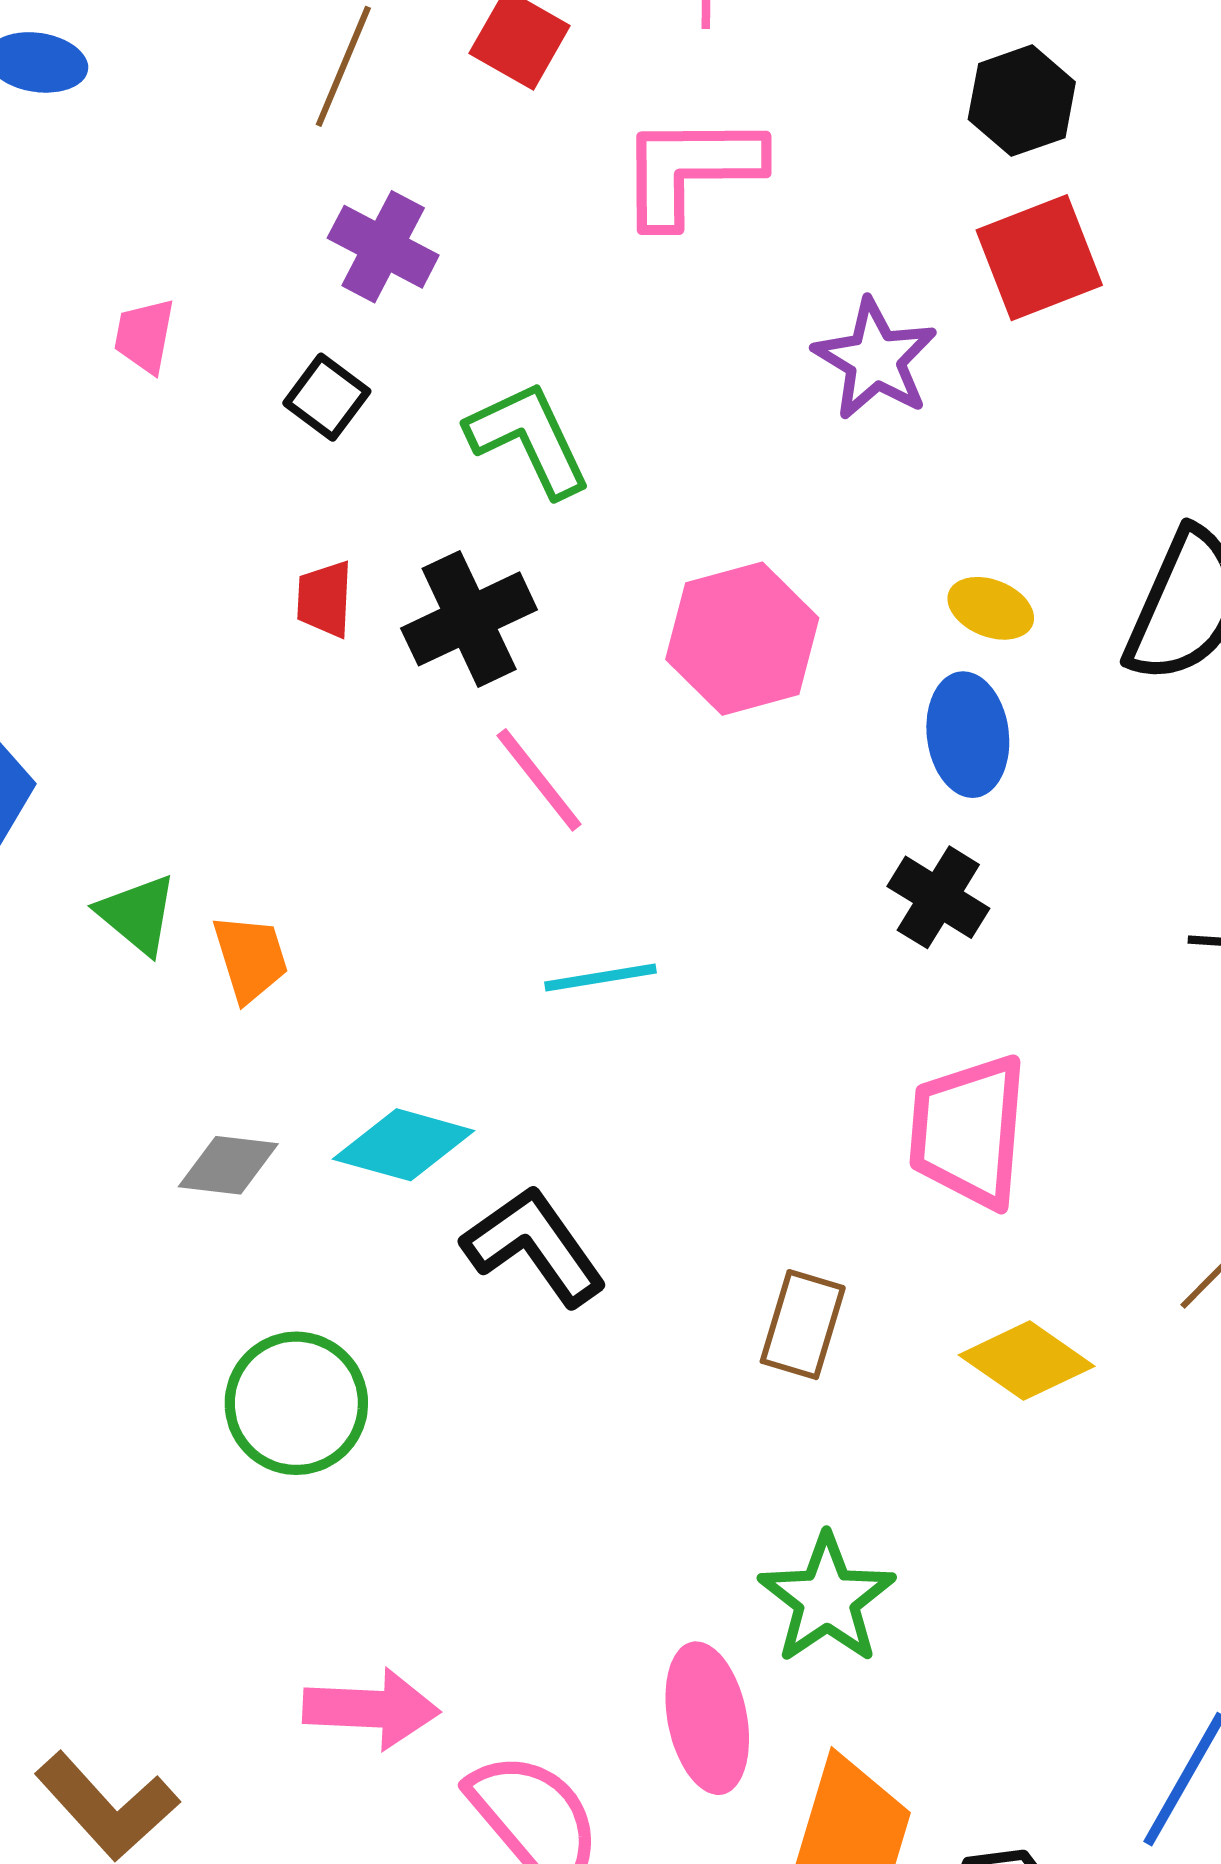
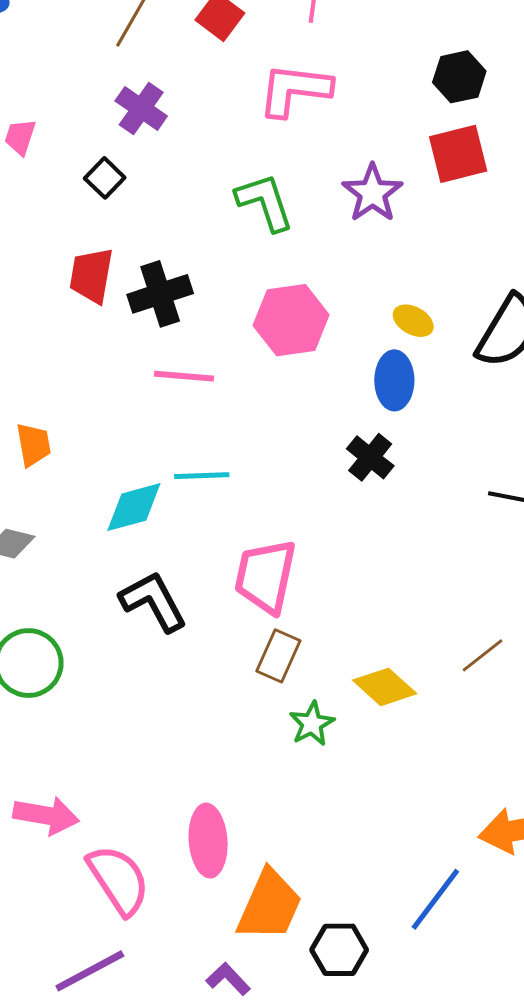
green L-shape: (529, 439) -> (265, 202), moved
red trapezoid: (325, 599) -> (91, 275), size x1.5
pink line: (539, 780) -> (184, 376), turned -54
pink trapezoid: (968, 1131) -> (265, 576), moved
cyan diamond: (404, 1145) -> (134, 507), moved, turned -38
green star: (827, 1599) -> (312, 724), moved, size x0.7

